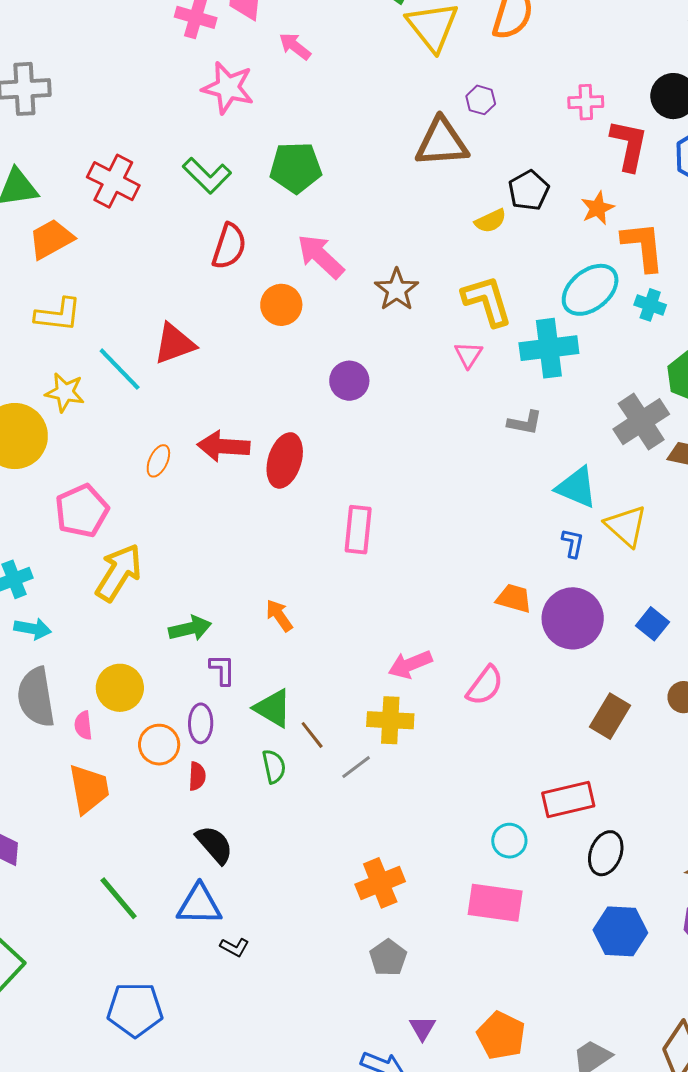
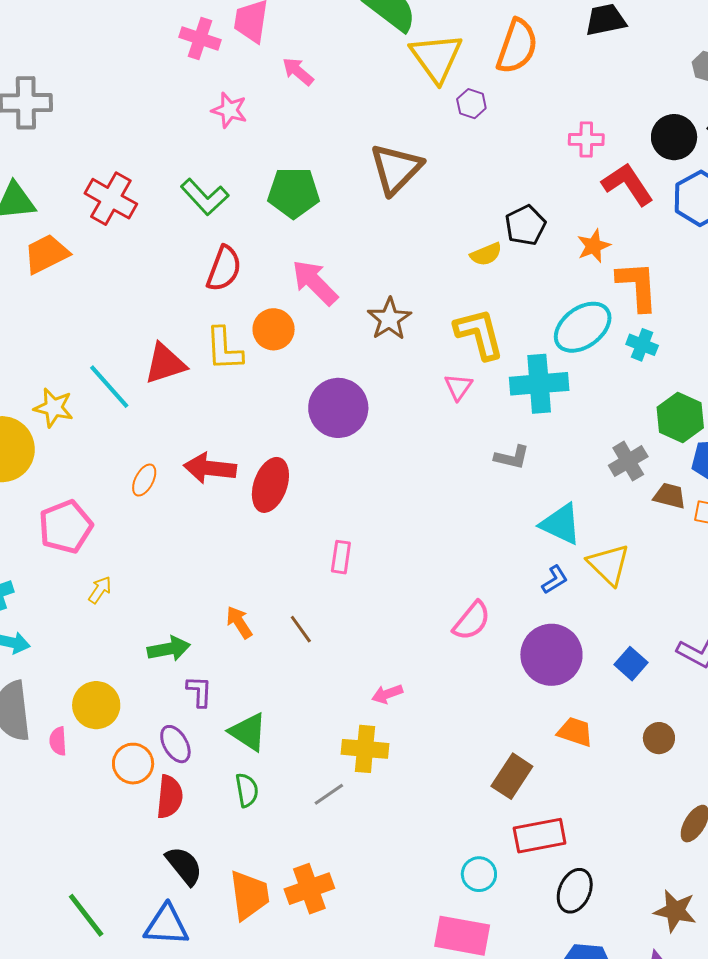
pink star: (228, 88) -> (229, 110), size x0.7
purple hexagon: (481, 100) -> (471, 104), moved
brown triangle: (442, 142) -> (396, 169), moved, turned -44
red L-shape: (629, 145) -> (628, 184), turned -48
yellow L-shape: (58, 315) -> (224, 349), moved, turned 78
purple circle: (349, 381) -> (338, 408), size x1.5
gray cross: (641, 422) -> (628, 461), size x0.7
pink rectangle: (358, 530) -> (341, 557), size x0.7
blue L-shape: (573, 543) -> (555, 580), turned 44
yellow arrow: (119, 572) -> (100, 590), size x0.5
orange trapezoid: (514, 598) -> (575, 732), moved
orange arrow: (279, 615) -> (239, 622), moved
pink arrow: (410, 664) -> (387, 694), size x0.7
pink semicircle: (485, 686) -> (472, 621), moved
brown rectangle: (610, 716) -> (512, 776), moved
purple ellipse: (201, 723) -> (175, 744), turned -33
brown line: (312, 735) -> (301, 629), moved
red semicircle: (197, 776) -> (170, 797), size x1.5
orange trapezoid: (89, 789) -> (249, 895), moved
orange cross: (380, 883) -> (309, 889), moved

